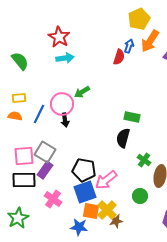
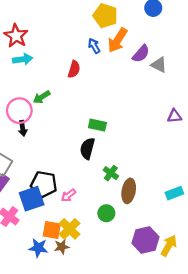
yellow pentagon: (139, 19) -> (105, 16), turned -30
blue arrow: (129, 46) -> (94, 46), turned -48
red semicircle: (119, 57) -> (74, 69), moved
pink arrow: (106, 180) -> (68, 195), size x0.6
blue square: (85, 192) -> (32, 199), moved
brown star: (116, 221) -> (62, 247), moved

